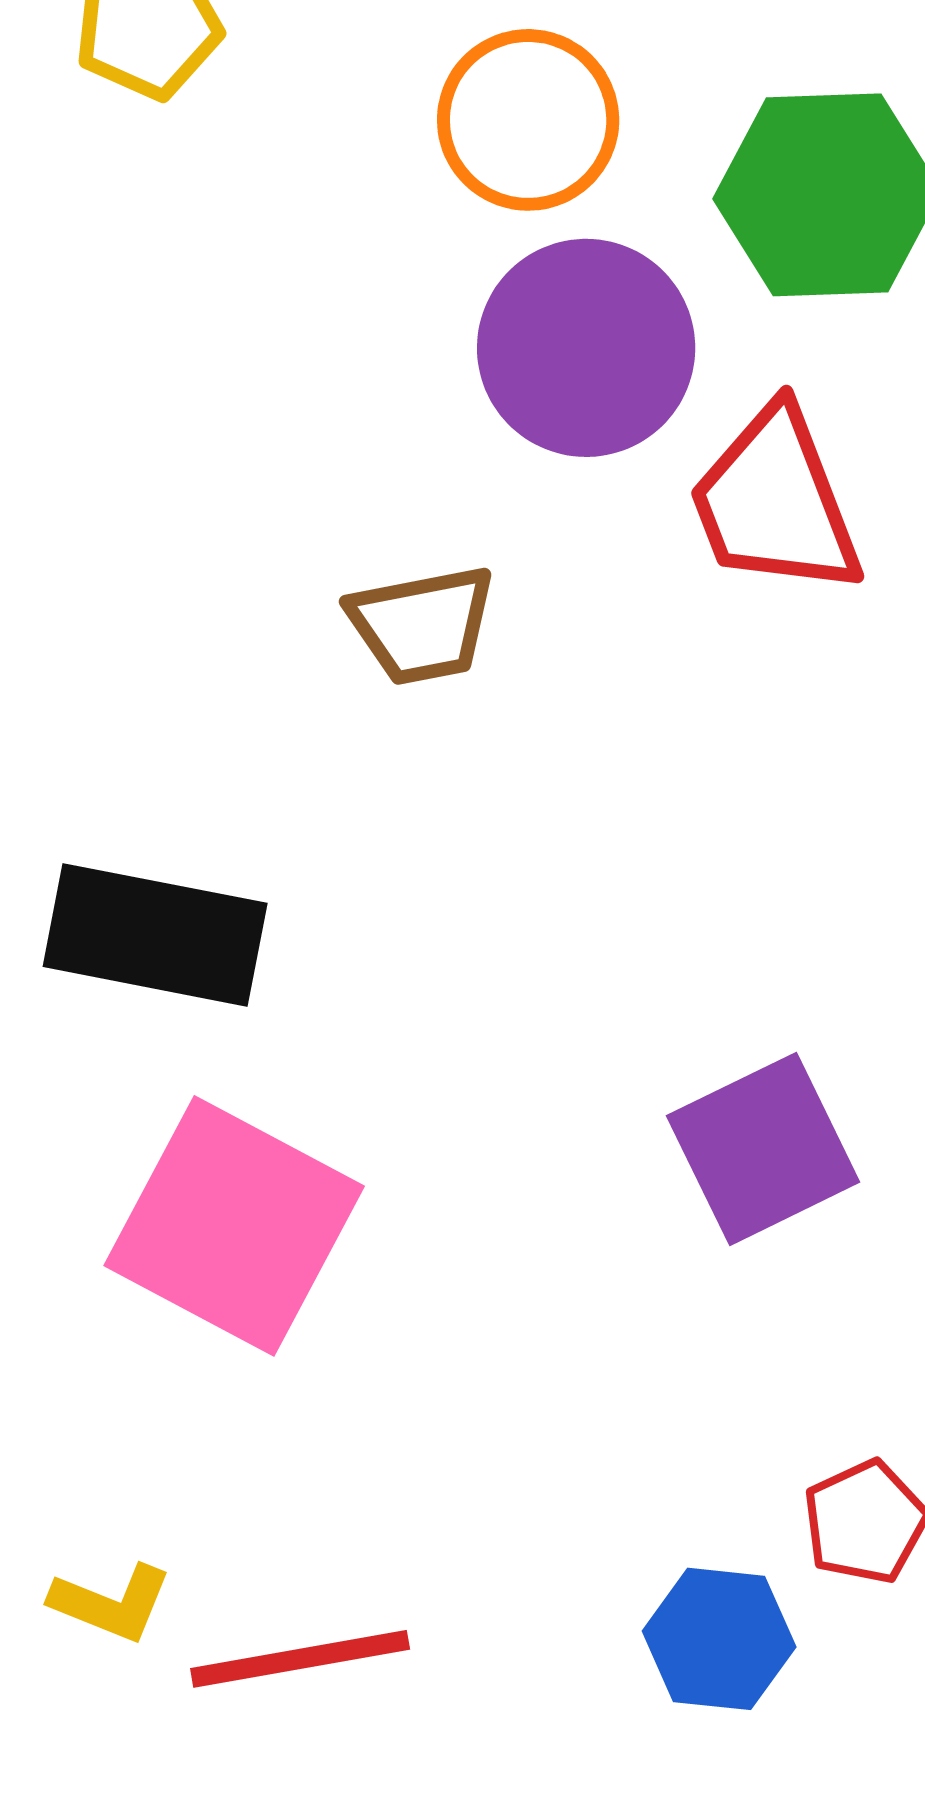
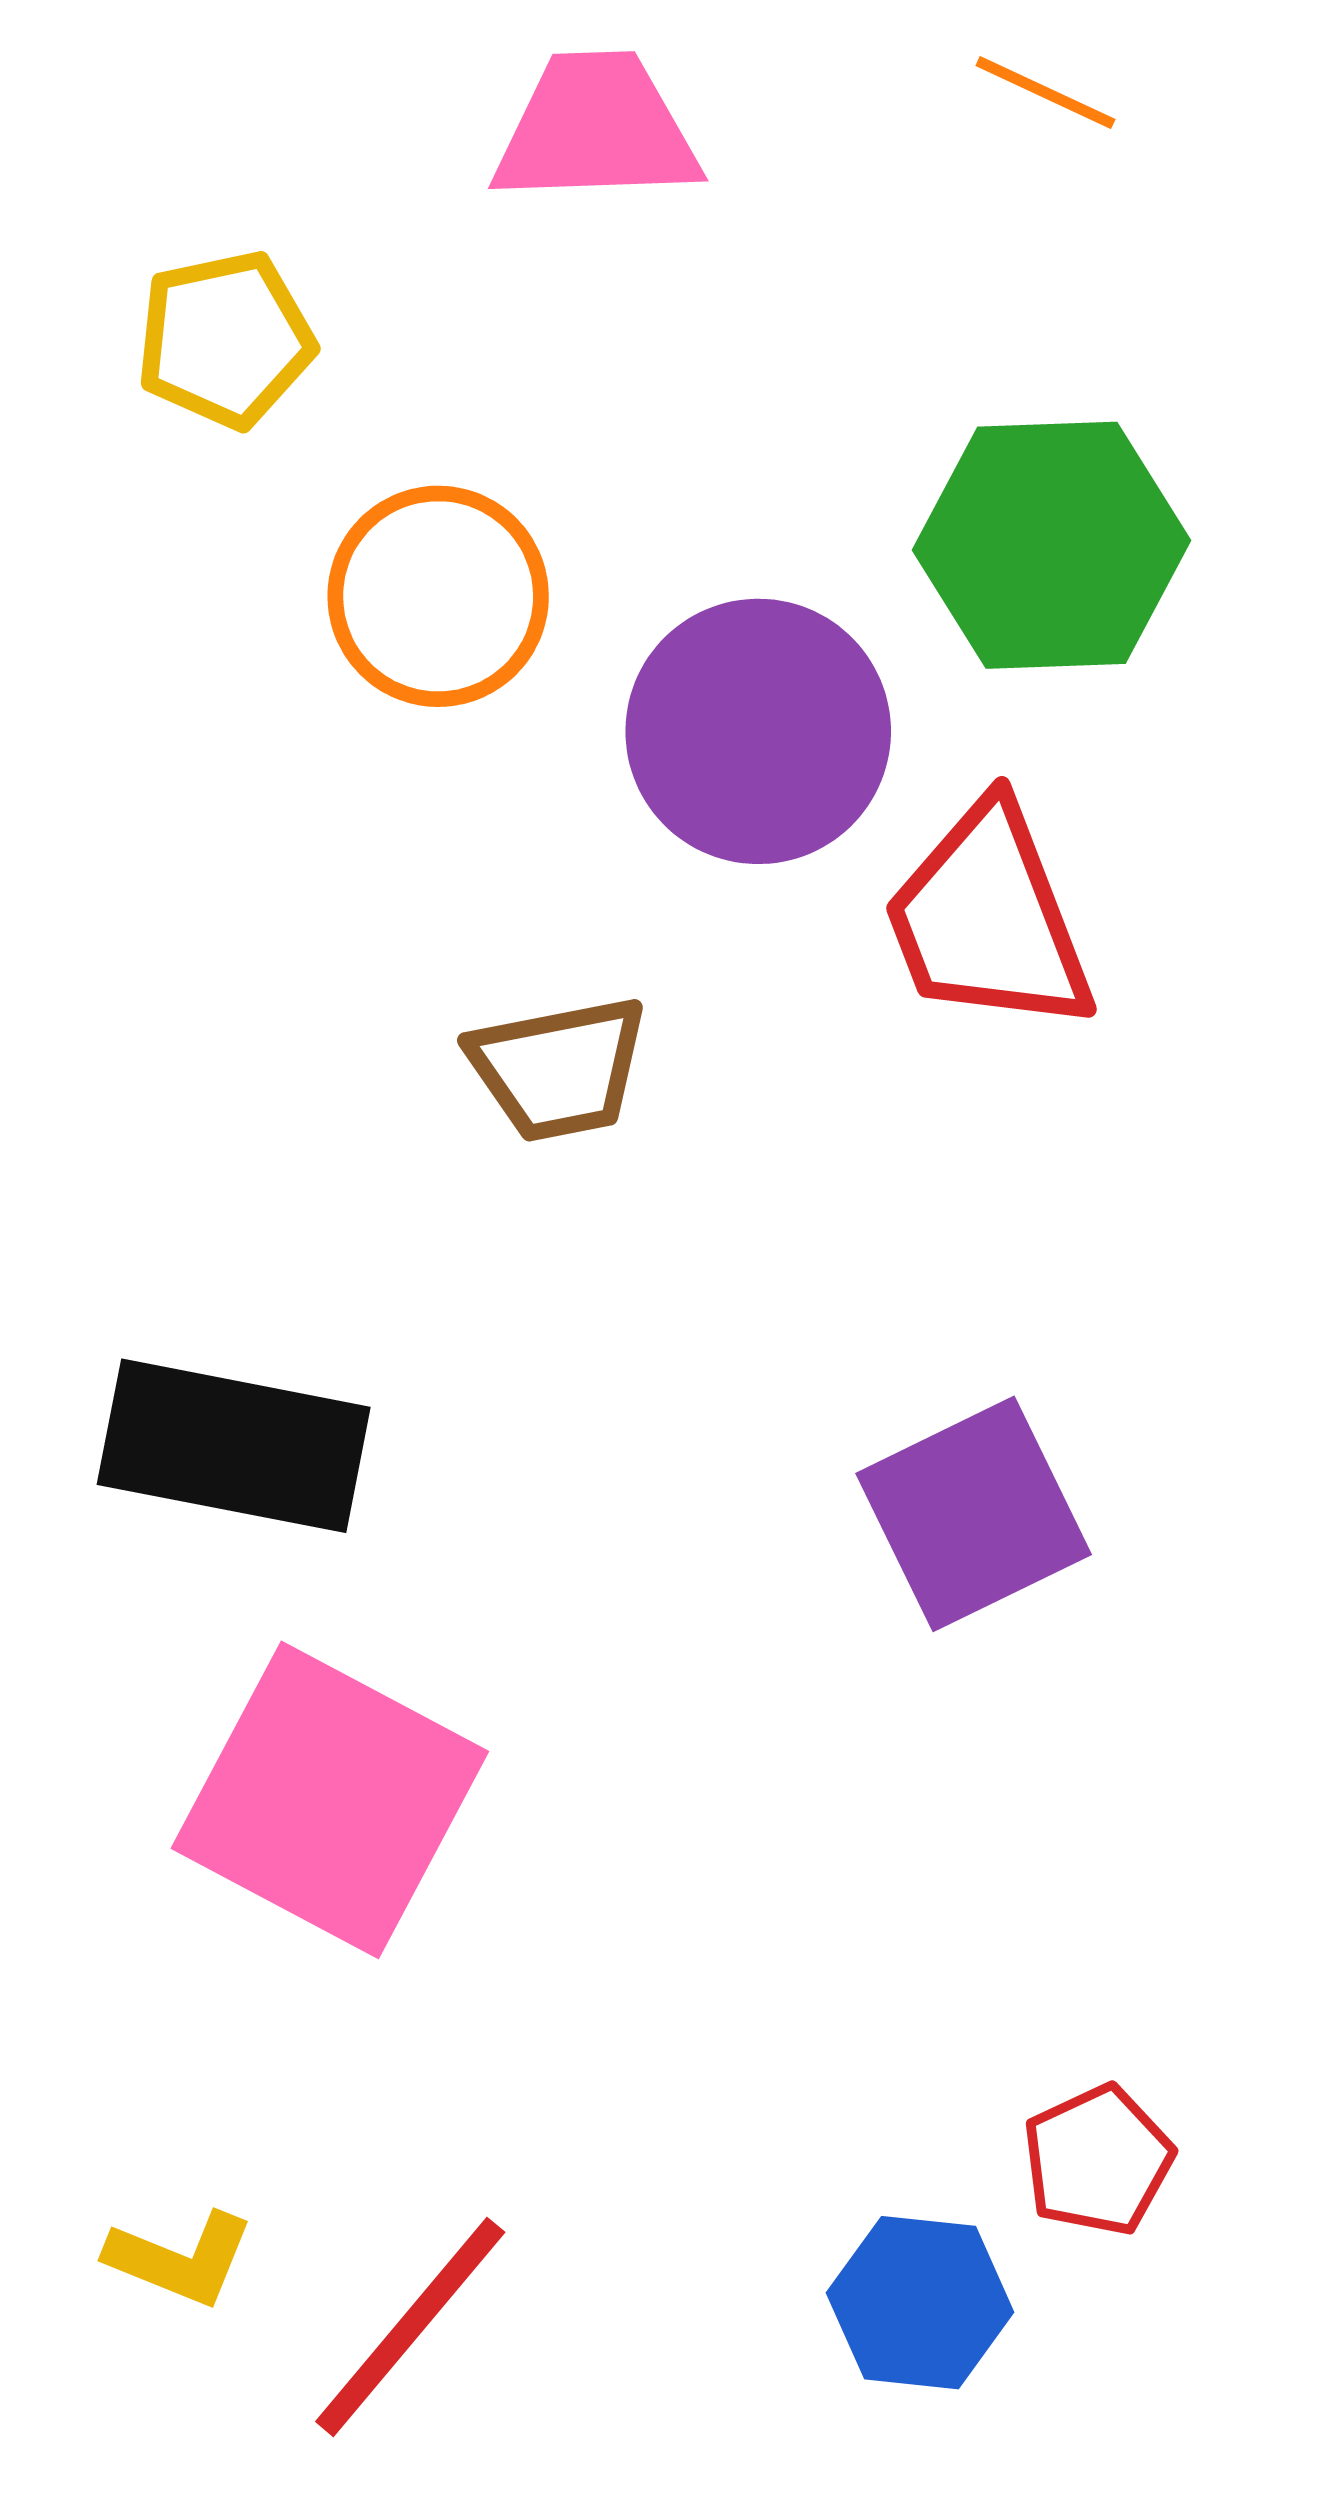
orange circle: (528, 120) -> (438, 596), moved
purple square: (763, 1149) -> (974, 1514), moved
red line: (300, 1659) -> (410, 2327), turned -40

